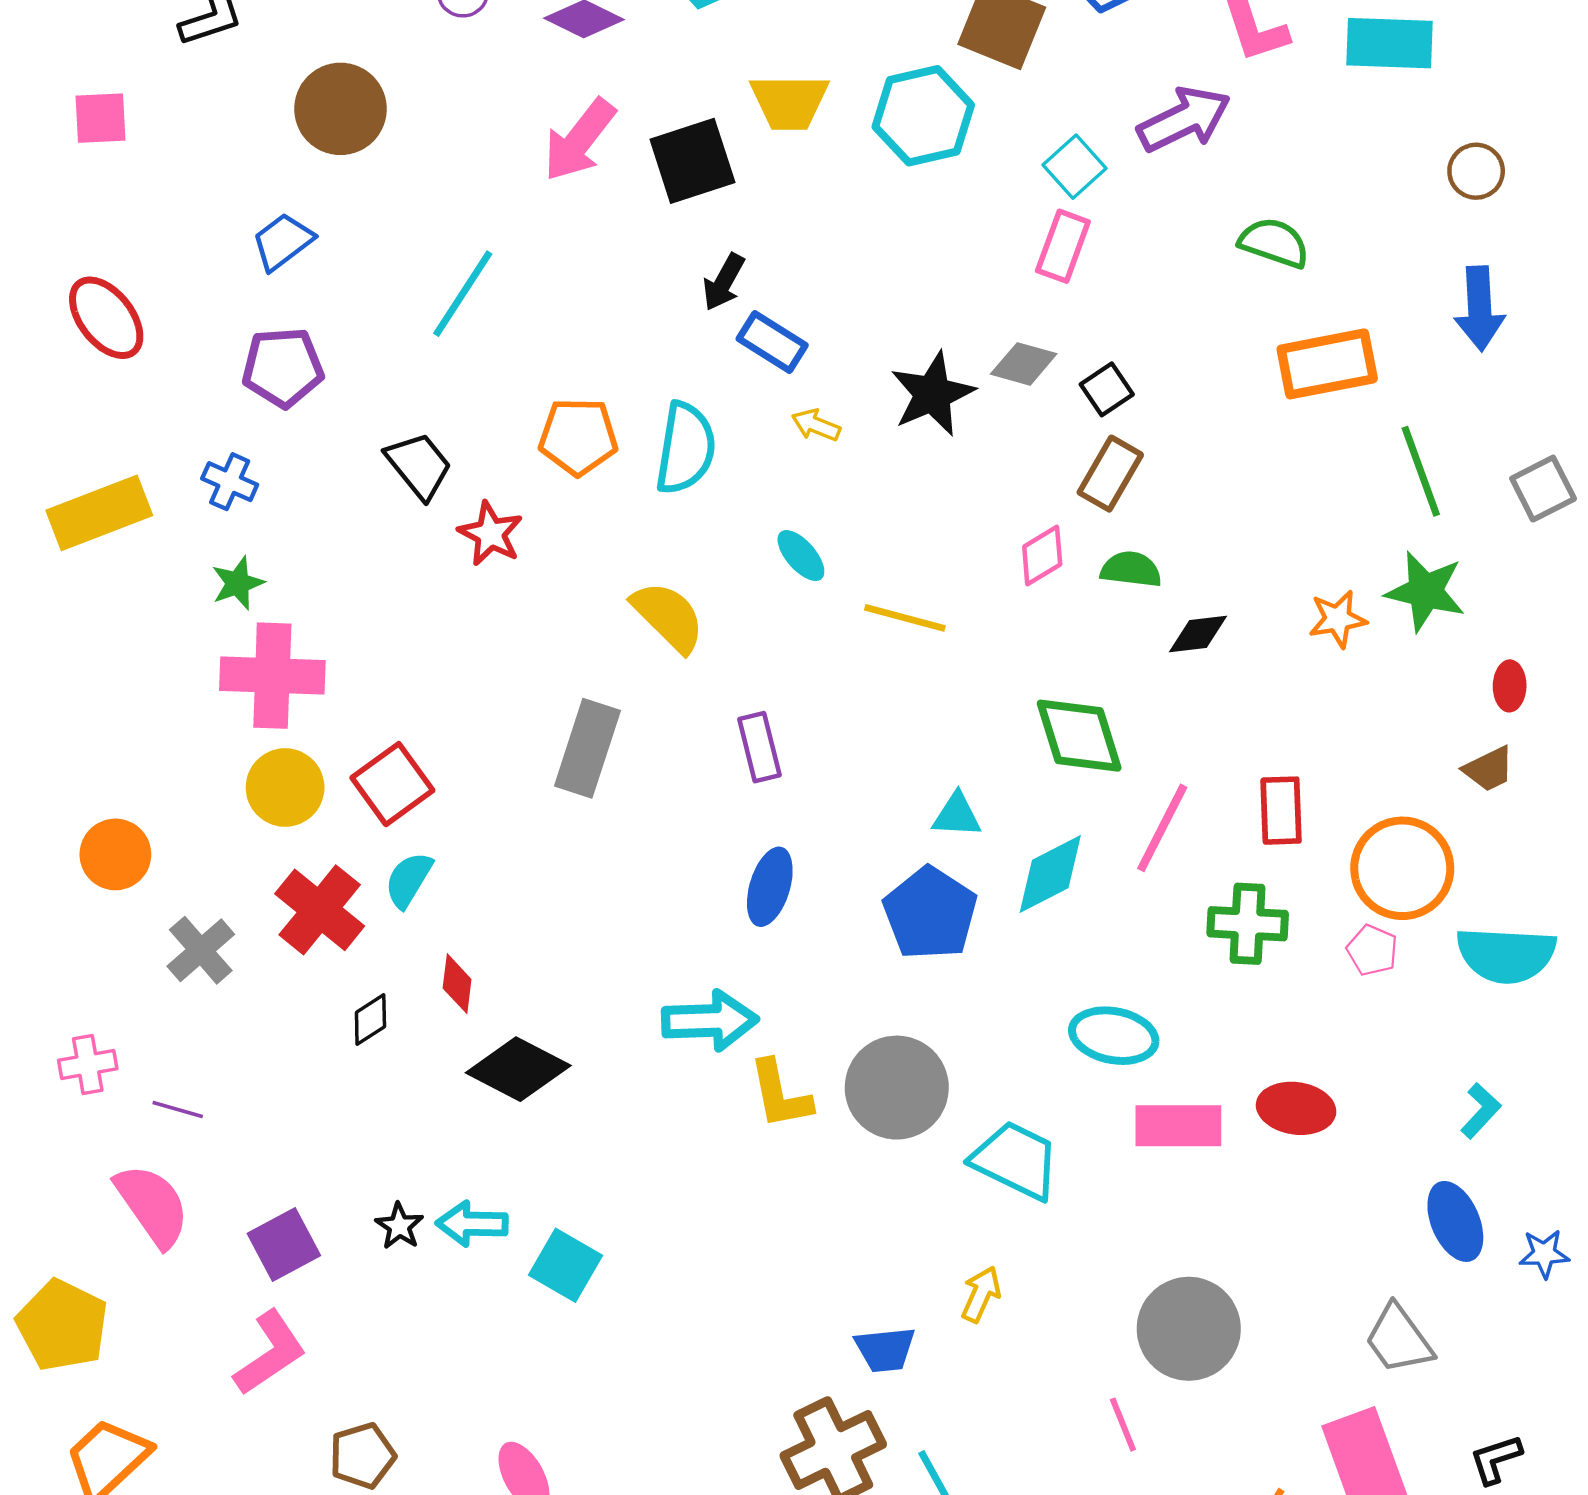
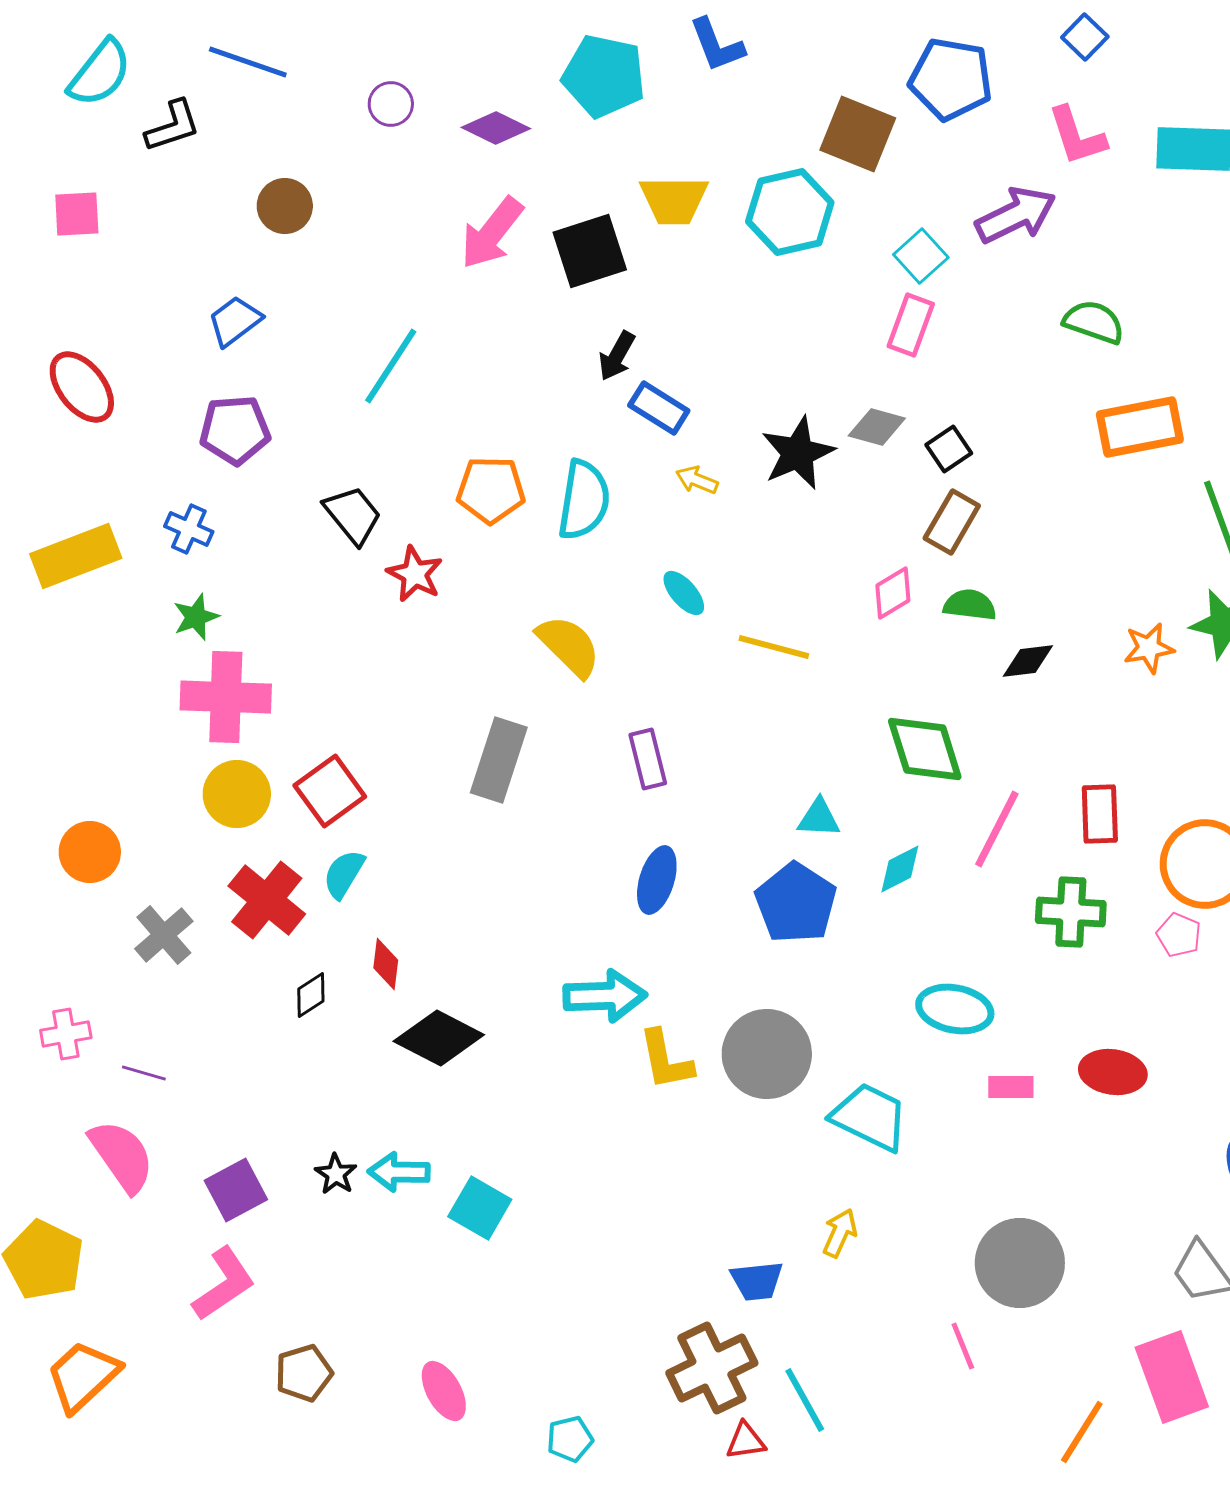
brown circle: (340, 109) -> (285, 206), size x0.7
cyan diamond: (1050, 874) -> (900, 869), size x0.7
pink rectangle: (1178, 1126) -> (1011, 1087), size x0.6

